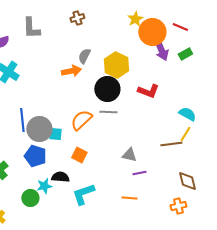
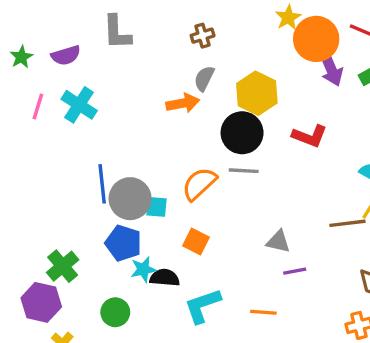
brown cross: (77, 18) -> (203, 36), moved
cyan star: (44, 186) -> (143, 269), moved
orange line: (129, 198) -> (263, 312), moved

